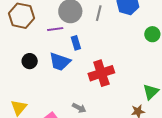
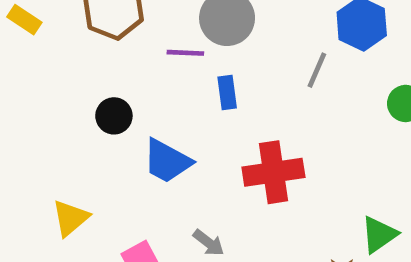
gray line: (99, 13) -> (317, 70), moved
blue trapezoid: (60, 62) -> (167, 161), moved

